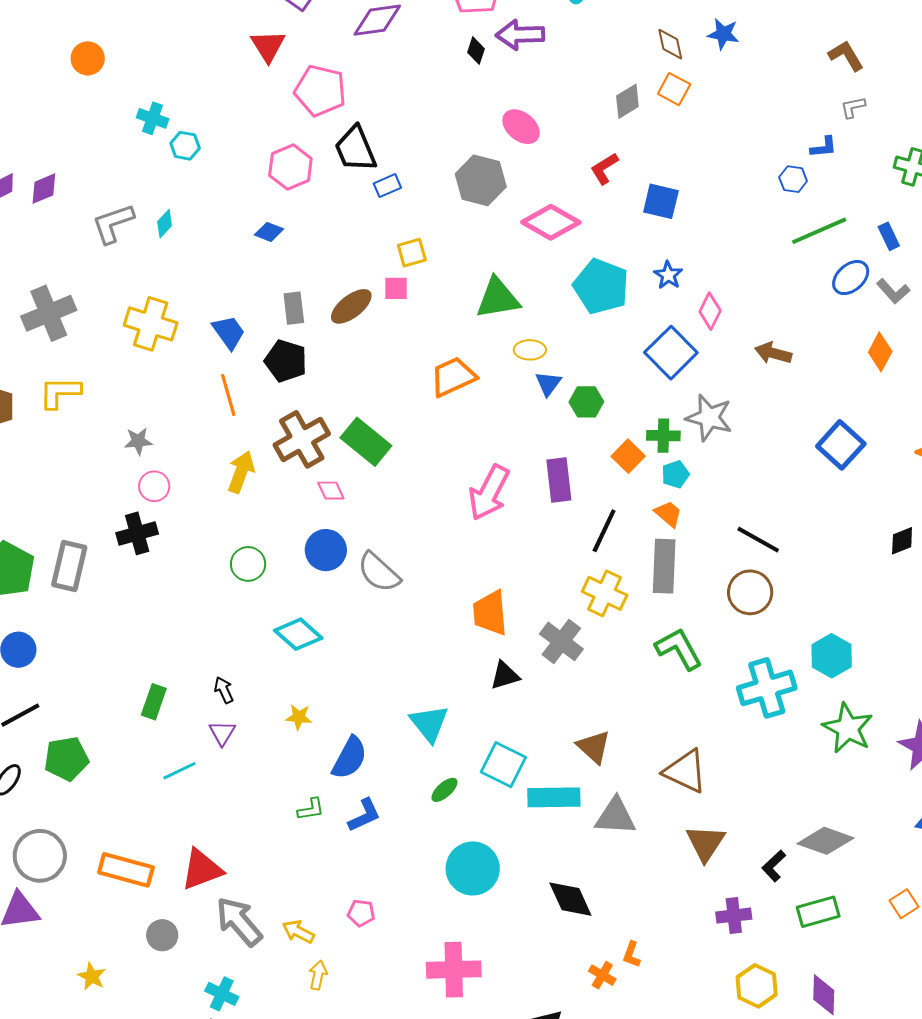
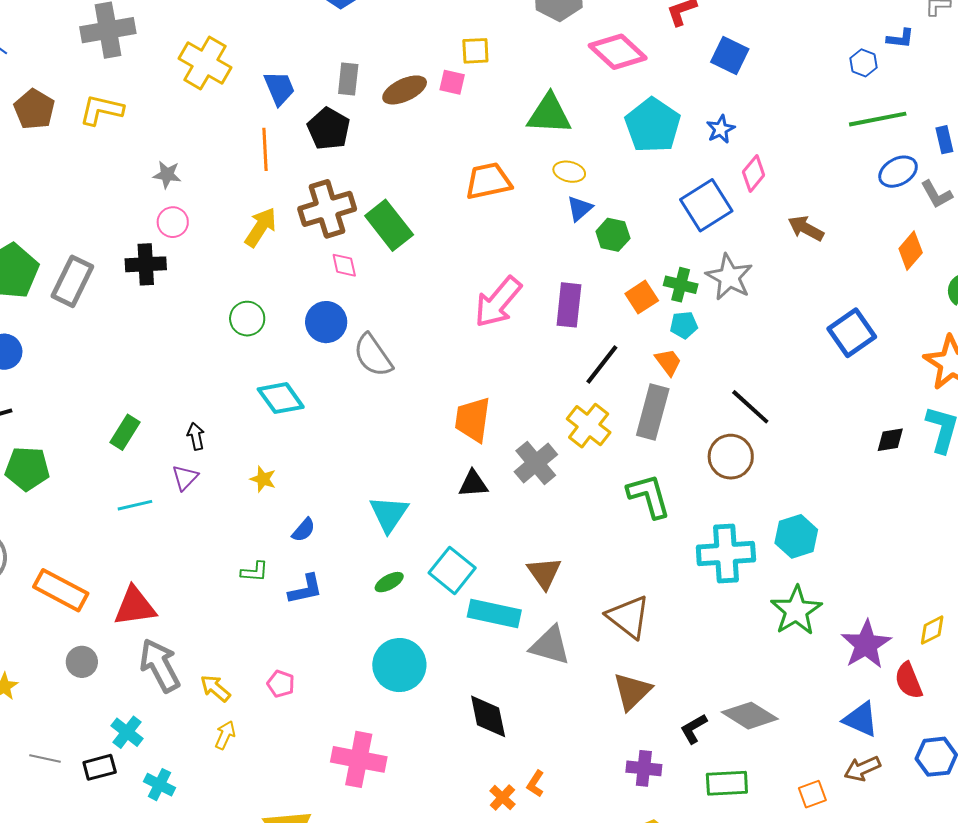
blue semicircle: (350, 758) -> (304, 530), size x0.6

